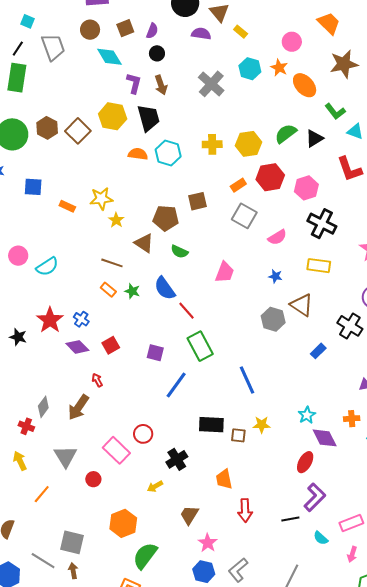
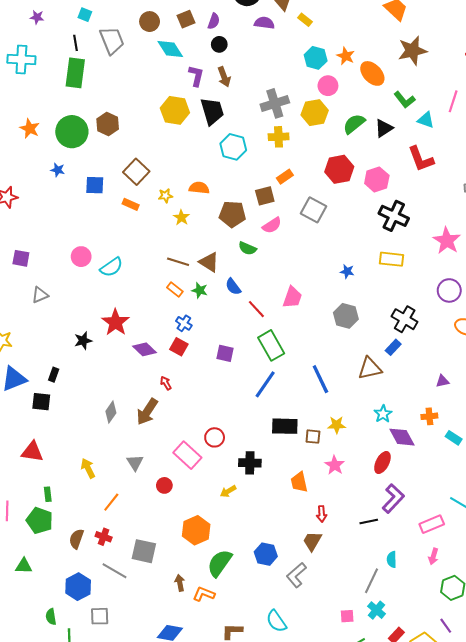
pink circle: (292, 42) -> (328, 86), moved
black line: (18, 49) -> (75, 43), turned -42
gray cross: (211, 84) -> (275, 103), moved, turned 32
brown square: (78, 131) -> (136, 172), moved
yellow hexagon: (248, 144) -> (315, 113), moved
orange semicircle: (138, 154) -> (199, 188), moved
orange rectangle: (238, 185) -> (285, 177), moved
yellow star: (101, 199) -> (165, 196), size x0.6
pink semicircle: (277, 237) -> (272, 225), moved
brown triangle: (144, 243) -> (209, 262), moved
pink trapezoid: (225, 272) -> (292, 297), moved
blue semicircle: (165, 288) -> (233, 287), size x0.7
brown triangle: (302, 305) -> (370, 368), moved, turned -45
blue cross: (81, 319) -> (184, 323), moved
black cross: (350, 326) -> (405, 319), moved
black star: (18, 337) -> (83, 341), turned -30
red square: (111, 345) -> (179, 347), turned -30
blue line: (176, 385) -> (265, 384), moved
red cross: (26, 426) -> (104, 537), moved
gray triangle: (66, 456) -> (135, 463), size x0.7
black cross: (177, 459) -> (250, 463), turned 35
red arrow: (245, 510) -> (322, 514), size x0.7
brown trapezoid: (189, 515) -> (312, 541), moved
cyan semicircle: (321, 538) -> (392, 559), moved, turned 49
pink star: (208, 543) -> (335, 465), moved
gray L-shape: (238, 570) -> (296, 575), moved
brown arrow: (73, 571) -> (180, 583), moved
blue hexagon: (204, 572) -> (266, 554), moved

